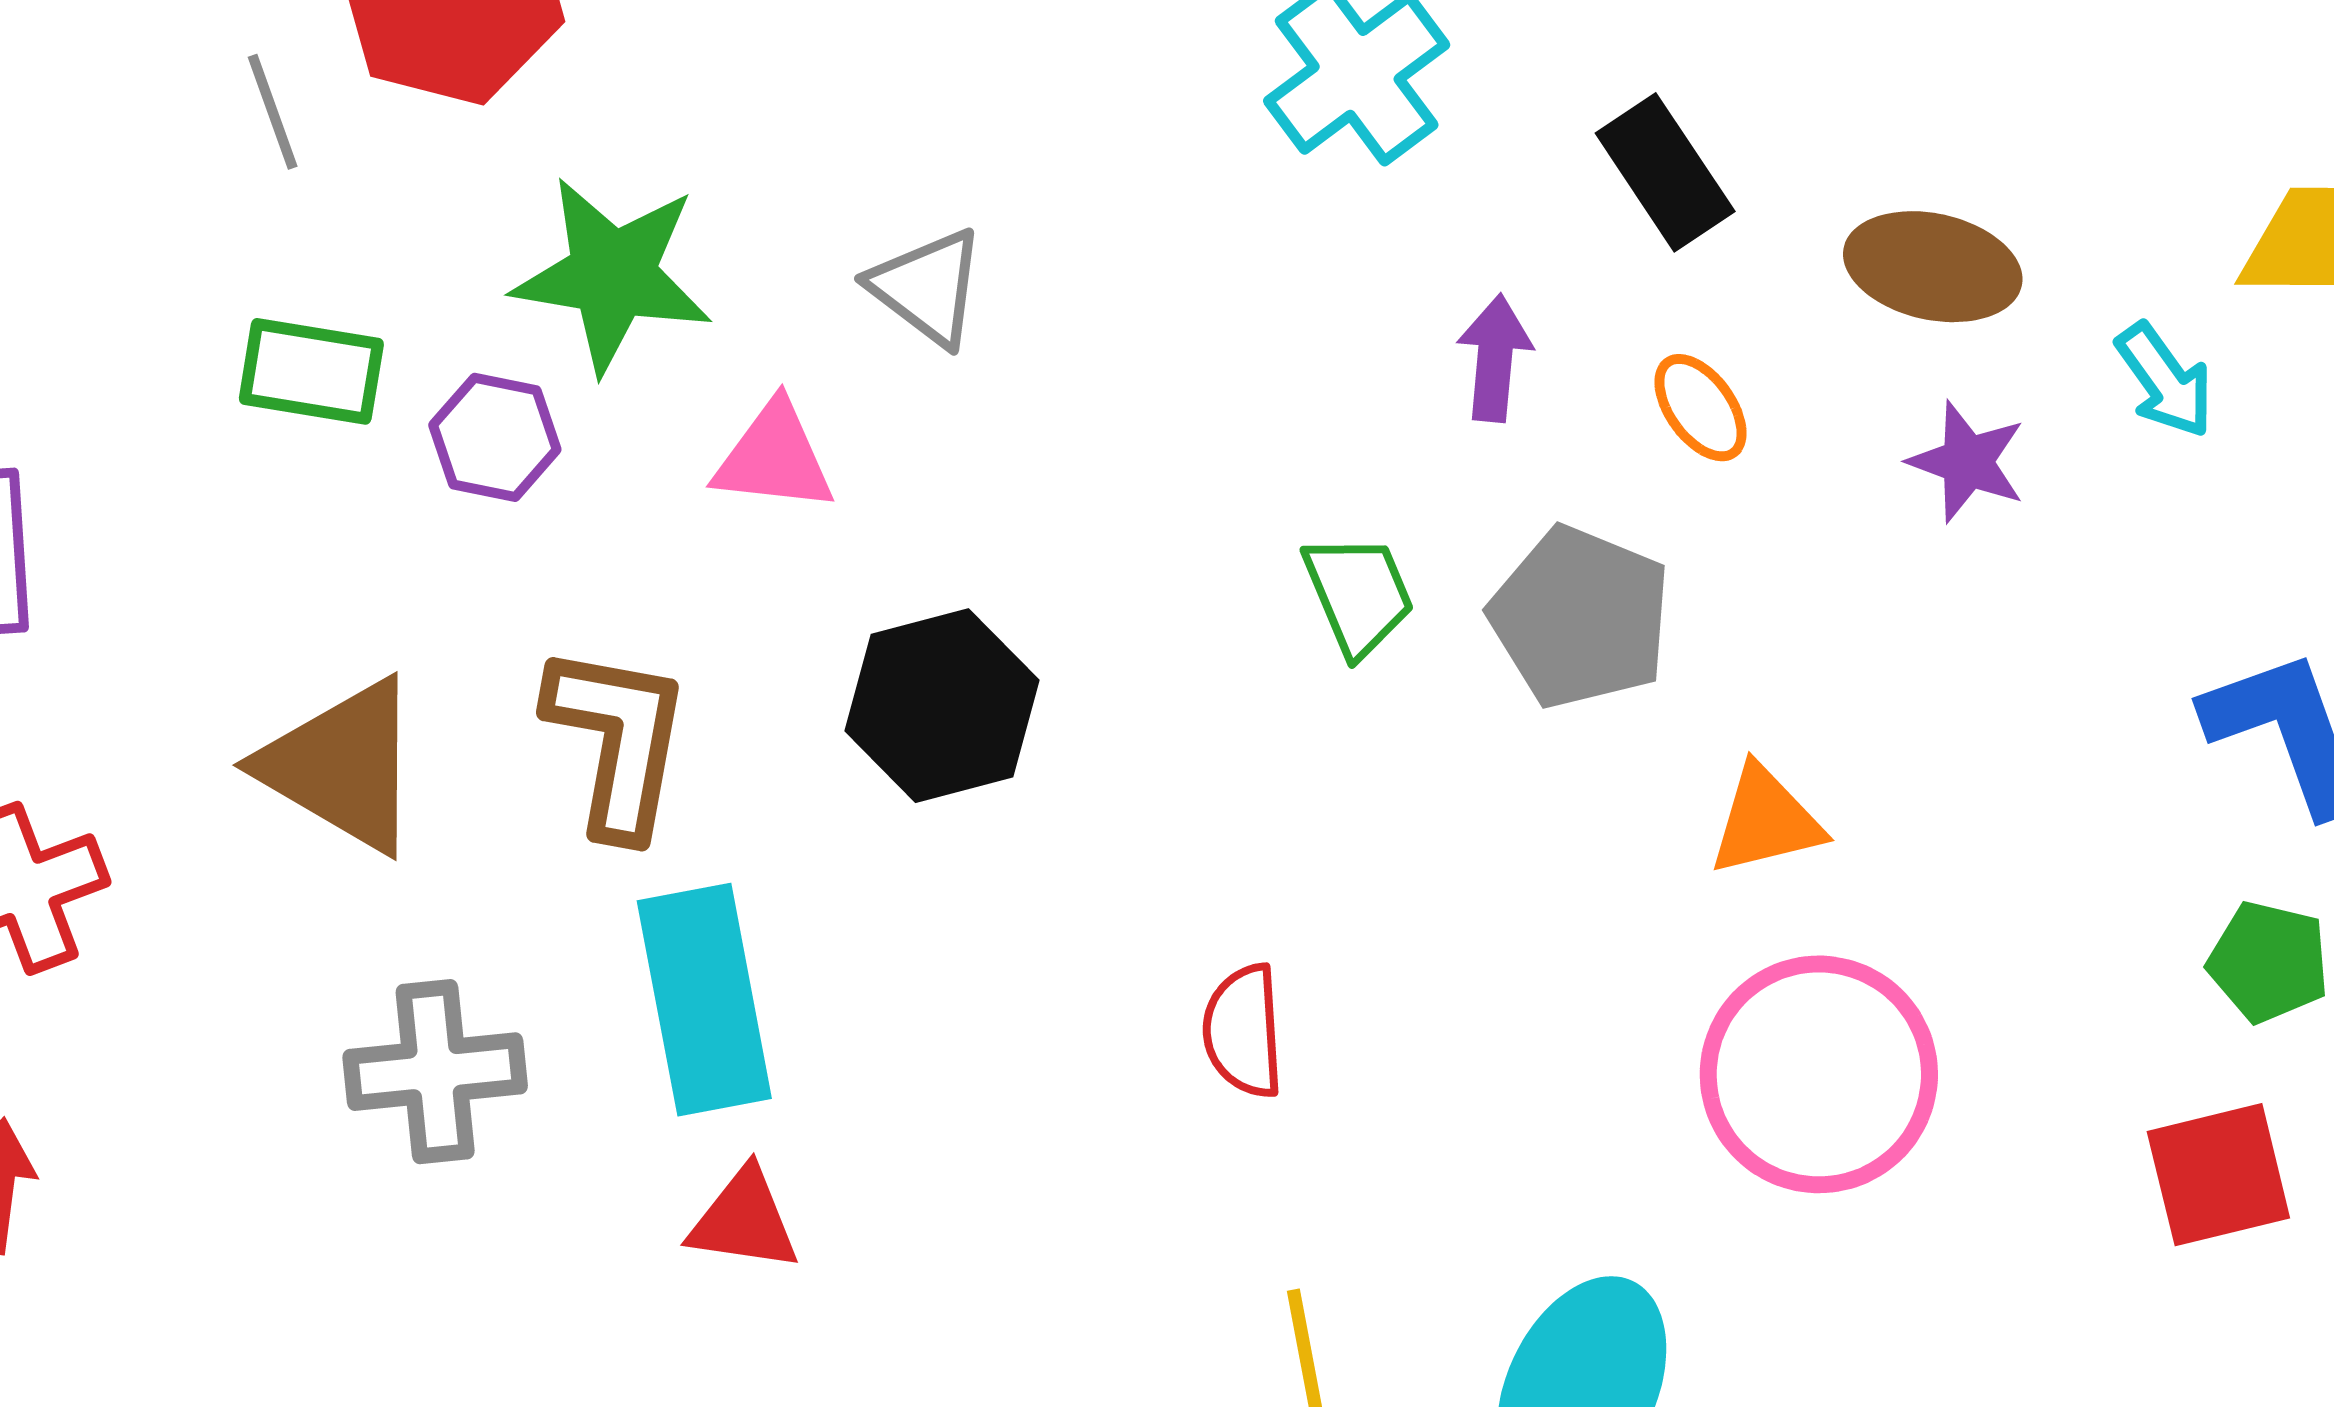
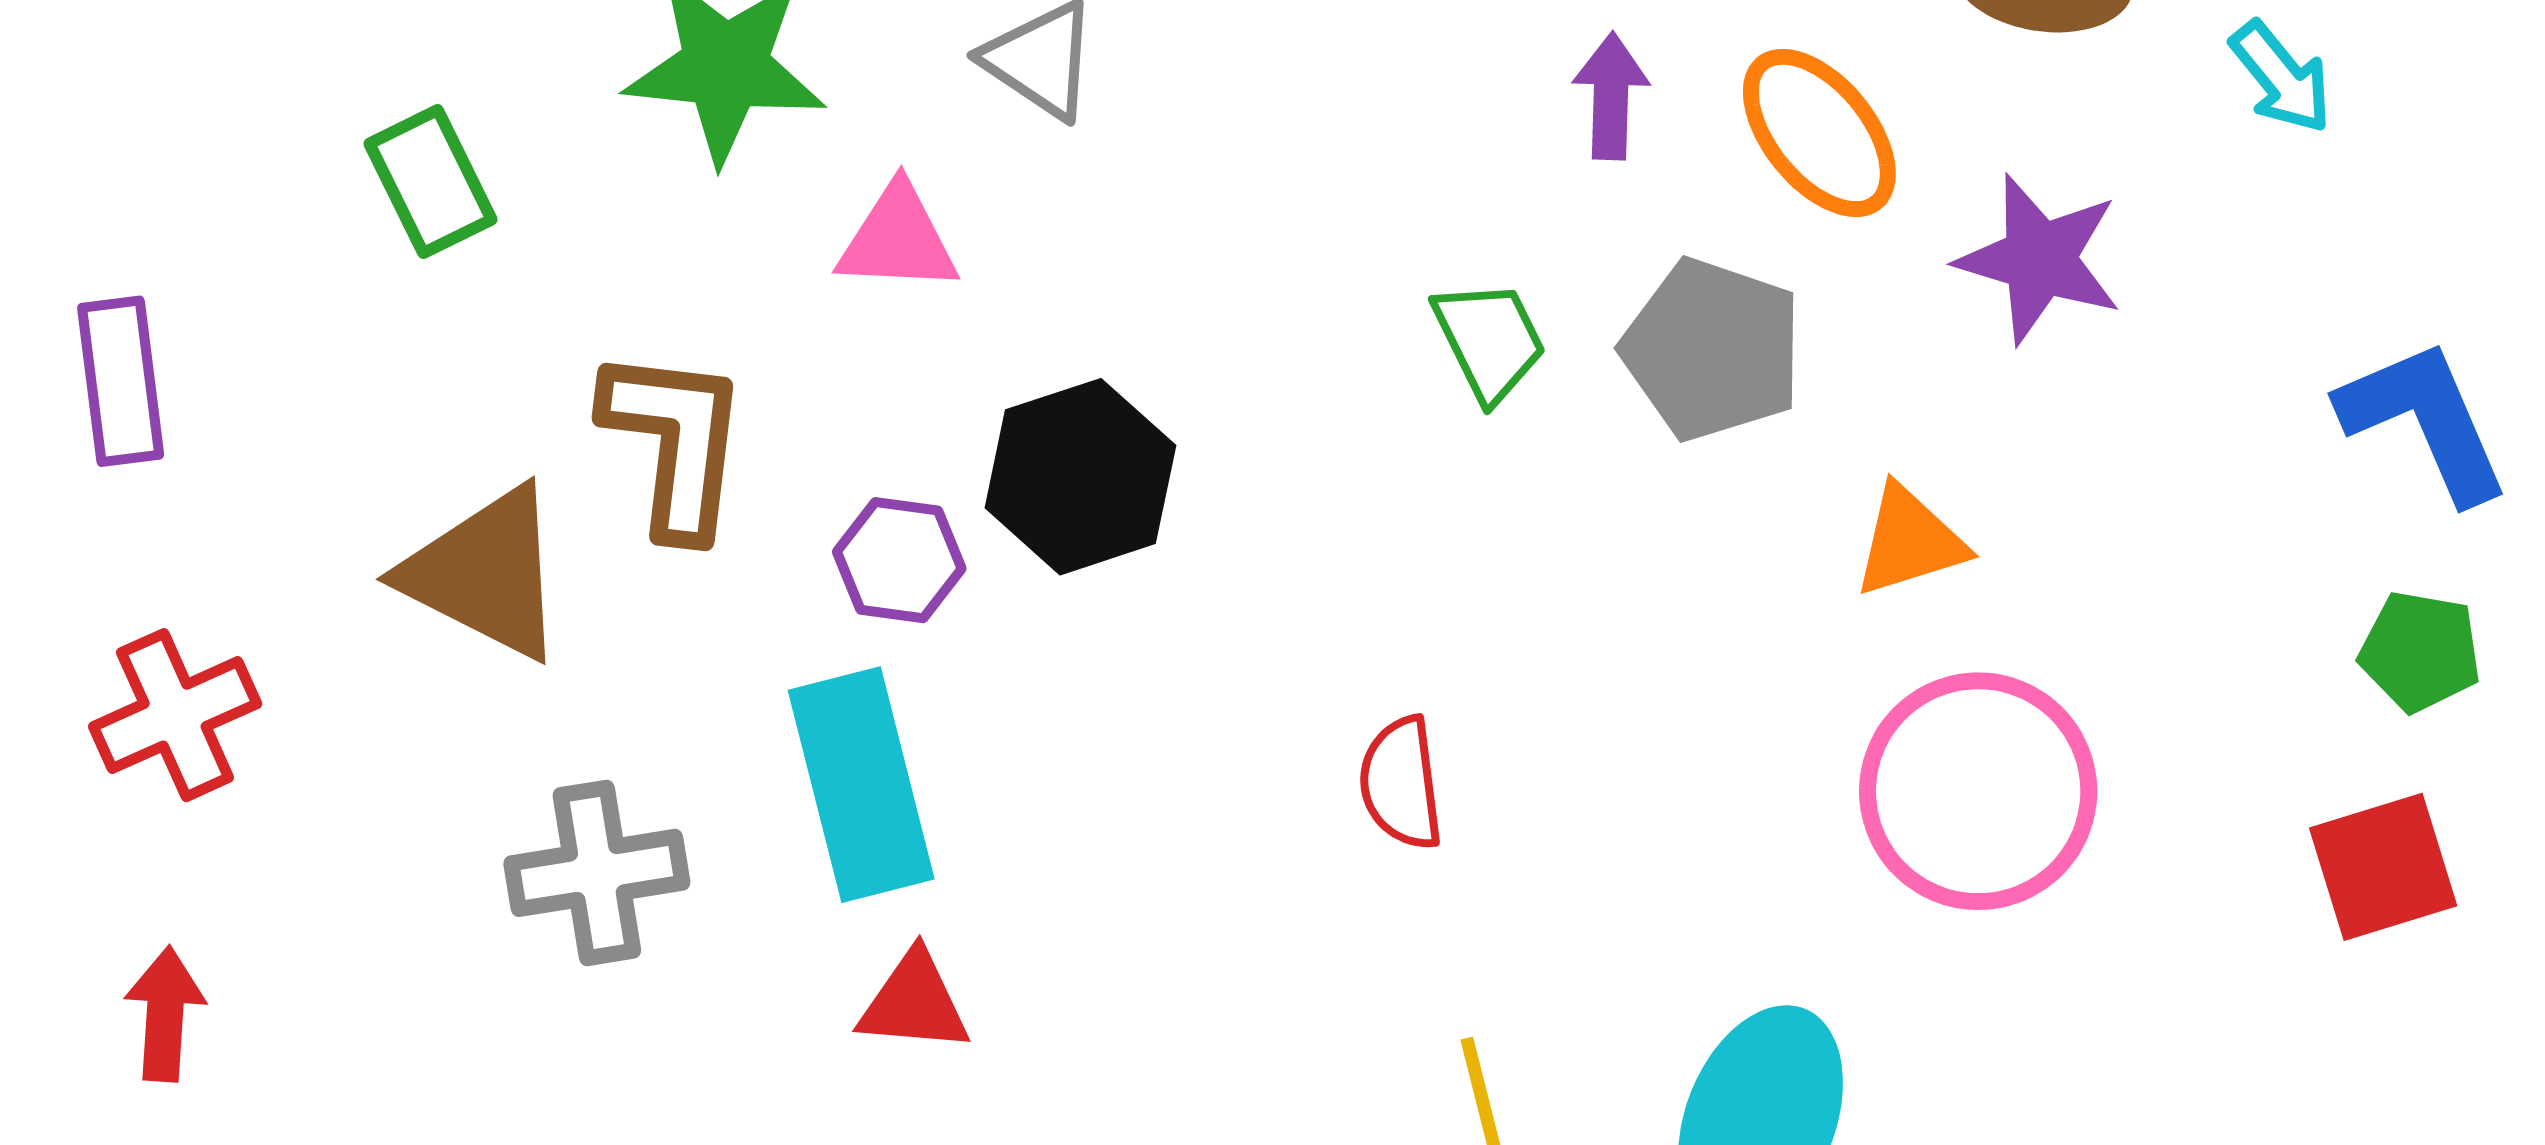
green rectangle: (311, 371) -> (431, 182), turned 58
orange ellipse: (1701, 408) -> (1819, 133), size x1.6
purple hexagon: (495, 437) -> (899, 560), moved
purple star: (1967, 462) -> (2040, 259), moved, size x1.4
brown L-shape: (618, 740) -> (675, 442), moved

